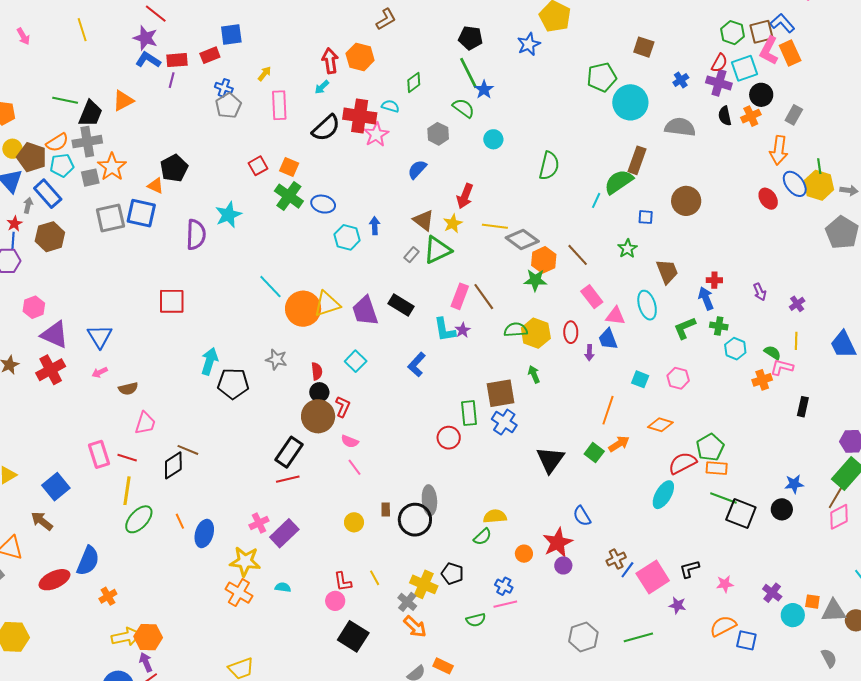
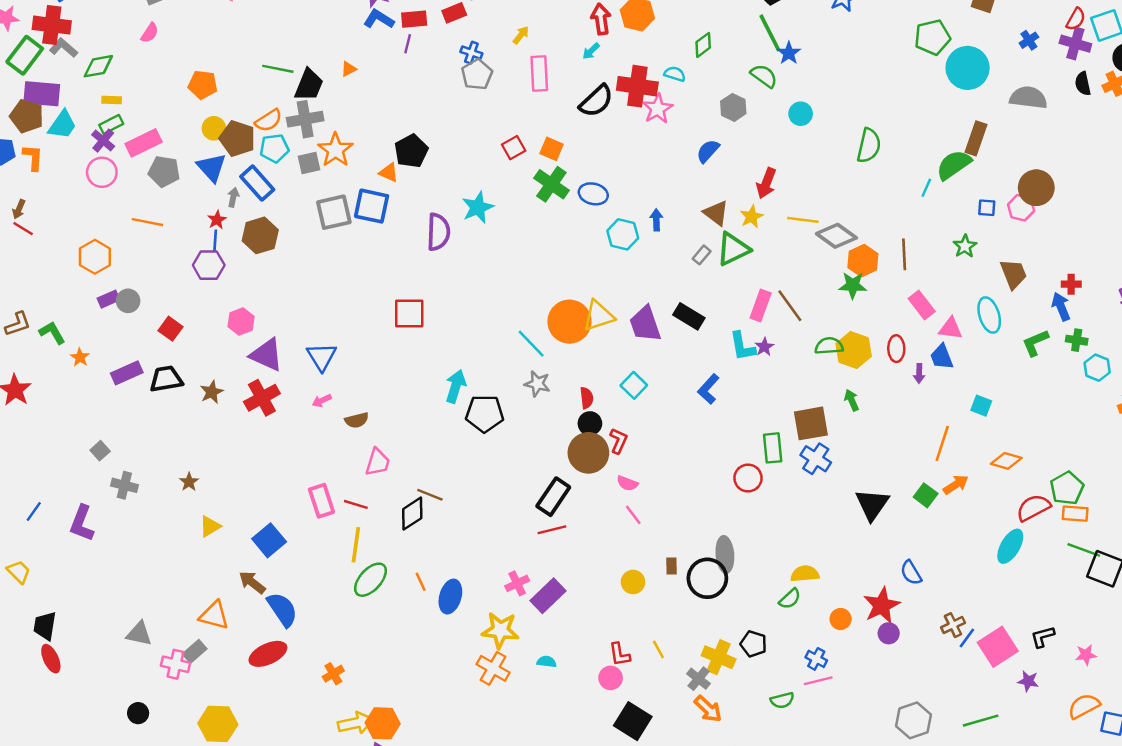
orange triangle: (123, 101) -> (349, 69), size x0.6
brown line: (578, 255) -> (904, 254), turned 40
cyan line: (270, 287) -> (531, 344), moved
pink hexagon: (678, 378) -> (1021, 208), moved
blue semicircle: (88, 561) -> (282, 609), moved, turned -56

